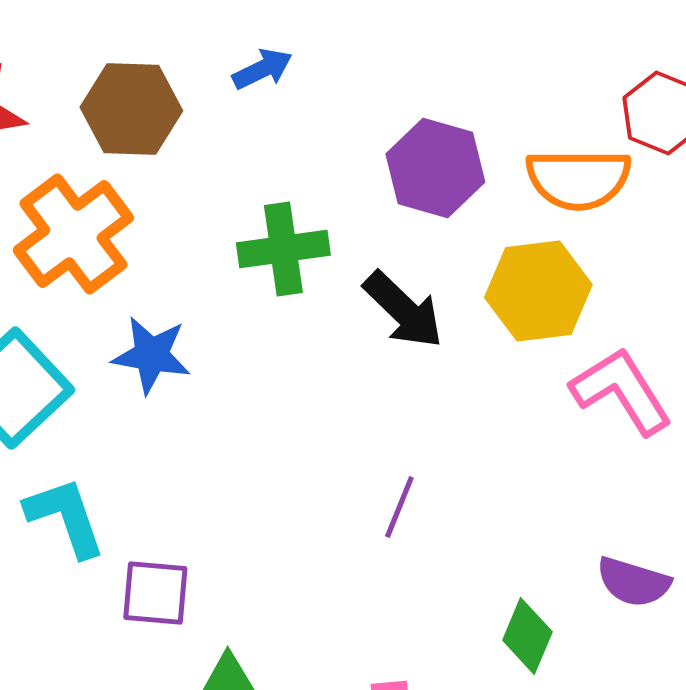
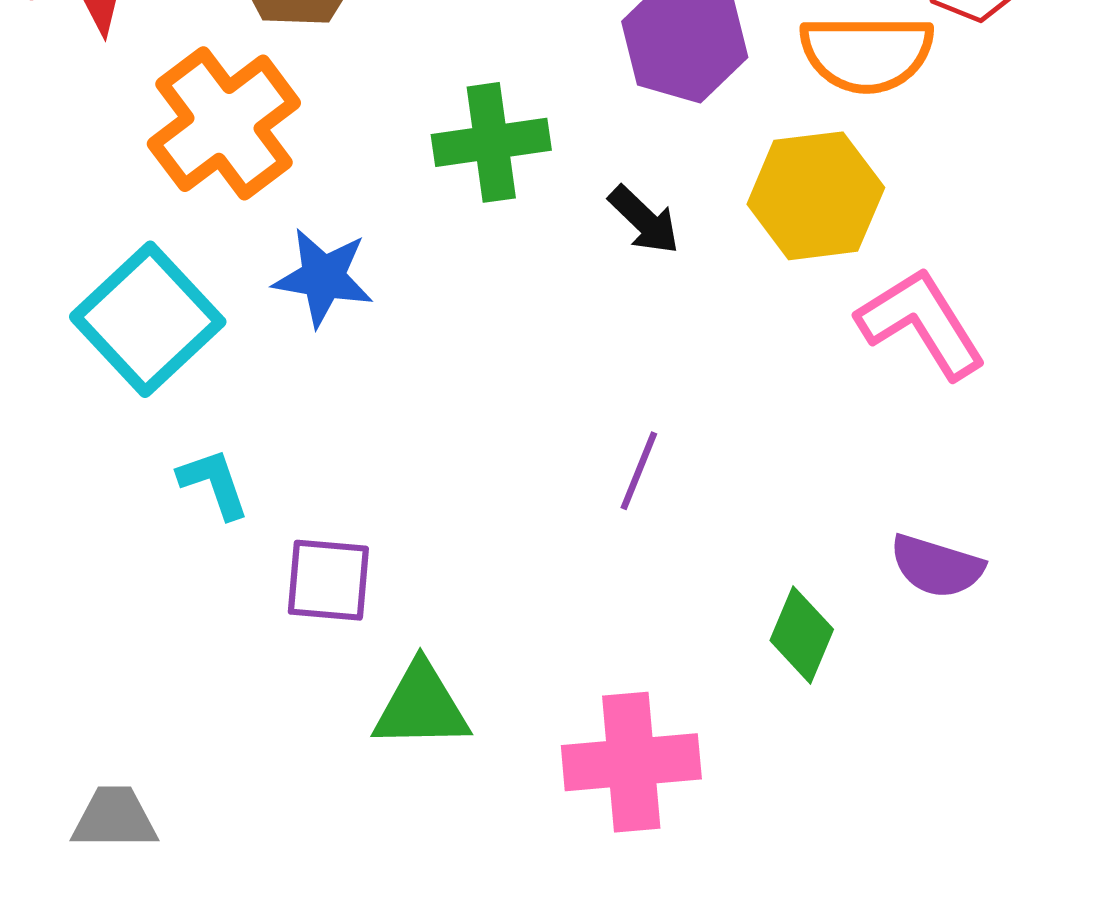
black arrow: (403, 310) -> (644, 220), size x0.7
cyan L-shape: (65, 517) -> (214, 483), size x0.7

